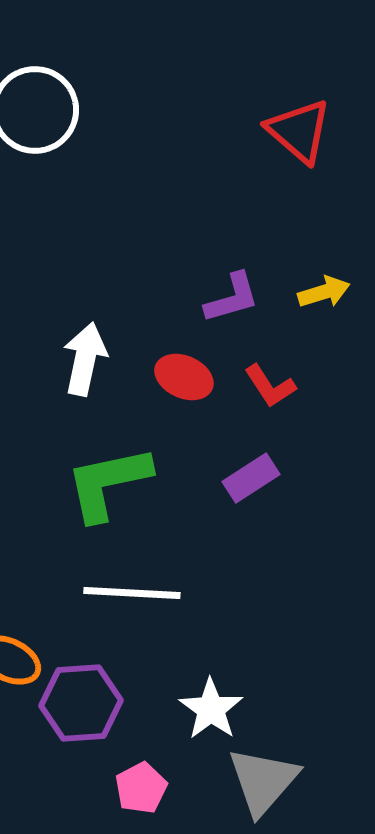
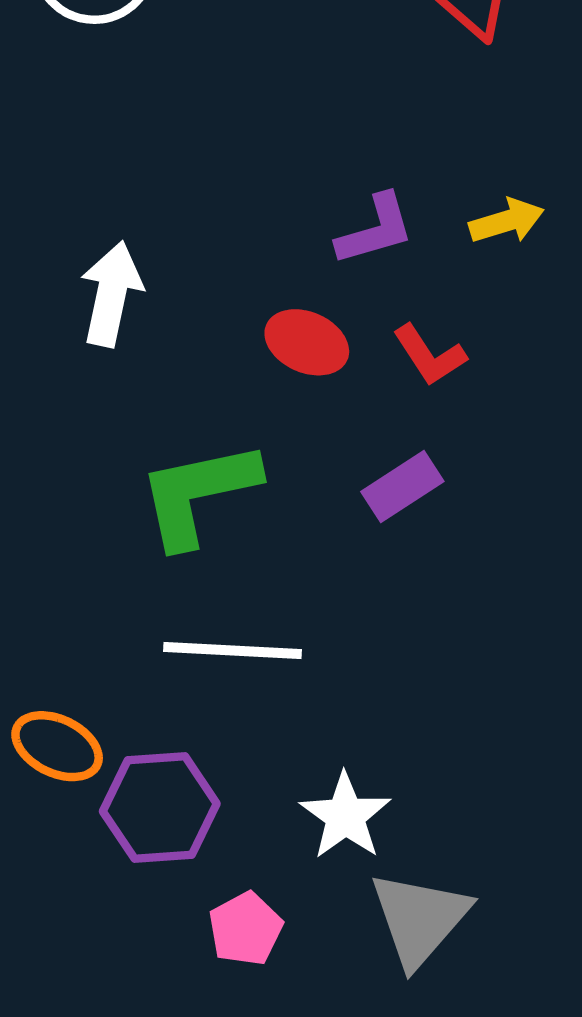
white arrow: (85, 359) -> (111, 294), moved

